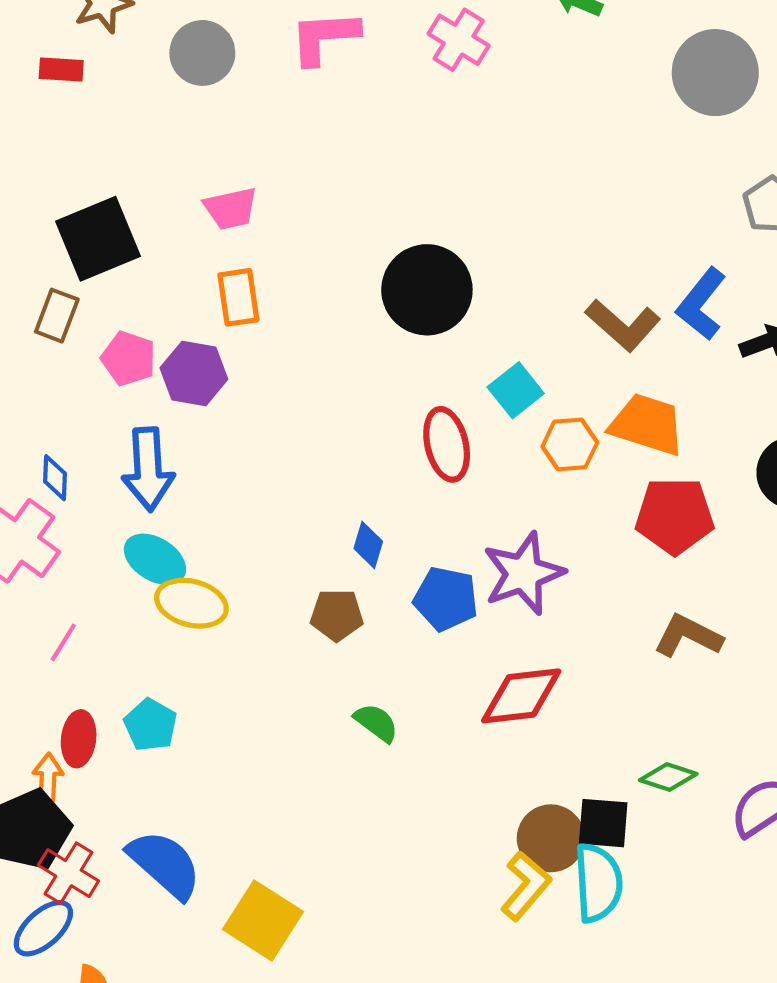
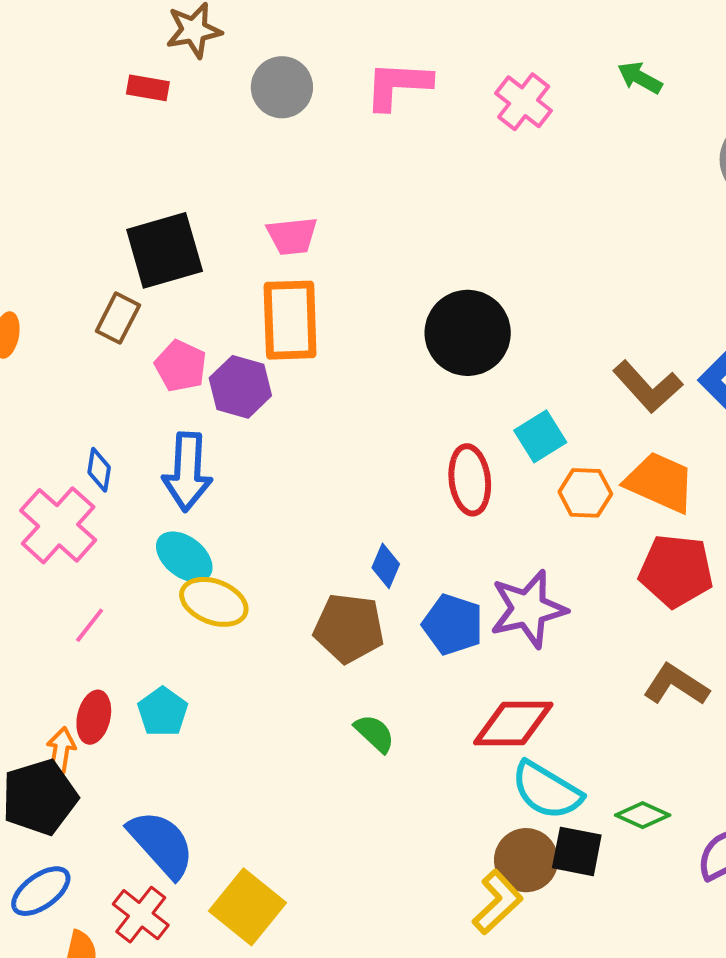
orange rectangle: (238, 297) -> (290, 320), size x1.5
brown pentagon: (337, 615) -> (349, 628), size x1.4
red cross: (68, 873) -> (141, 915), moved
cyan semicircle: (598, 883) -> (547, 790), moved, turned 118

